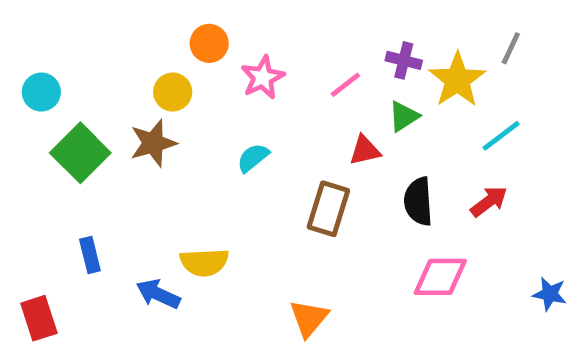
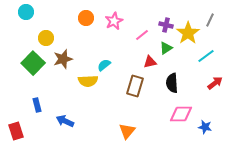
pink star: (263, 77) -> (114, 21), moved
cyan circle: (41, 92) -> (26, 12), moved
yellow circle: (173, 92) -> (46, 38), moved
red arrow: (489, 201) -> (215, 83), moved
yellow semicircle: (204, 262) -> (88, 81), moved
blue star: (550, 294) -> (205, 127), moved

